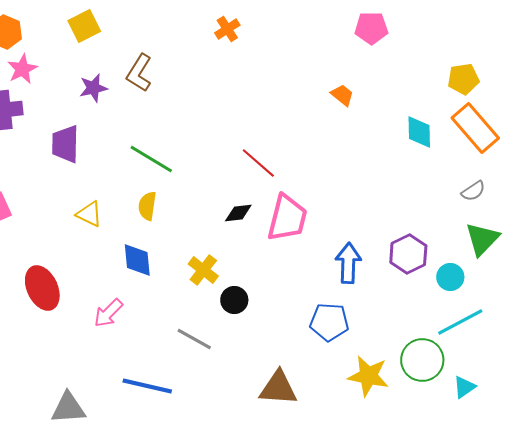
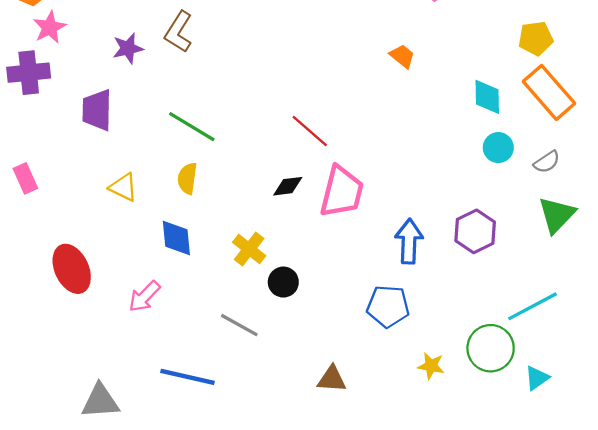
cyan circle: (450, 277) -> (498, 148), moved
yellow star: (368, 376) -> (431, 366), size x0.6
brown triangle: (278, 388) -> (332, 379), size x0.7

